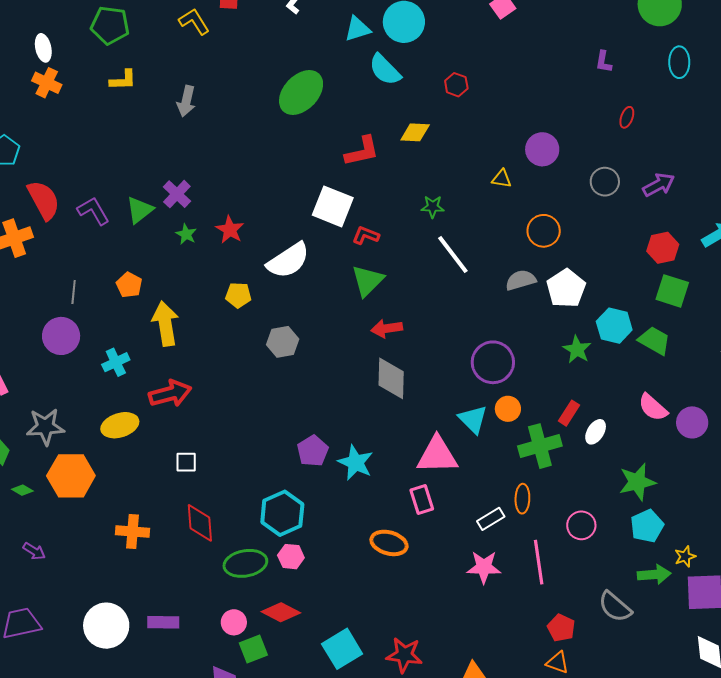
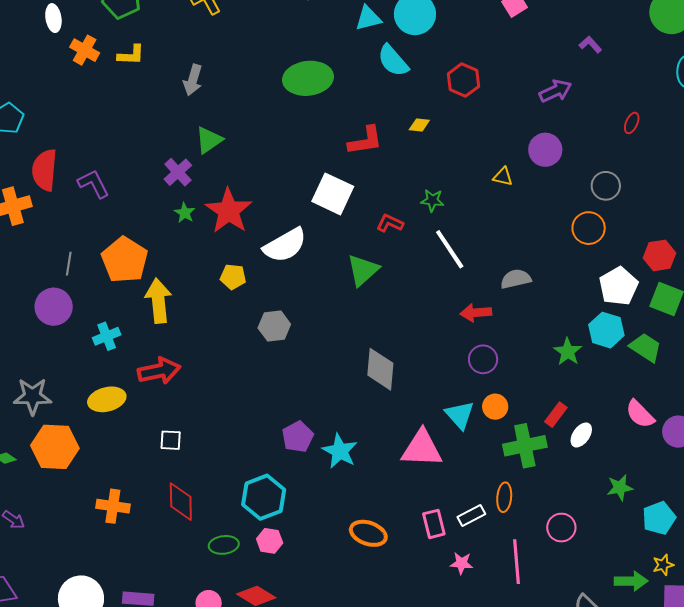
purple L-shape: (604, 62) -> (590, 45), moved, turned 125
orange cross: (47, 83) -> (85, 50), moved
red hexagon: (456, 85) -> (463, 80), size x1.4
green ellipse: (301, 92) -> (308, 78), turned 36
yellow diamond: (415, 132) -> (419, 125), size x0.7
purple arrow: (659, 185) -> (555, 91), moved
red semicircle: (44, 200) -> (45, 170), turned -150
green triangle: (140, 210) -> (209, 140), moved
red star: (230, 230) -> (229, 211), size x1.6
orange circle: (544, 231) -> (589, 228), moved
red L-shape: (366, 235) -> (390, 223), moved
orange pentagon: (129, 285) -> (125, 260), size x1.8
white pentagon: (566, 288) -> (618, 286), moved
red arrow: (387, 329) -> (476, 313), moved
purple circle: (493, 362) -> (483, 359), size x0.7
green star: (637, 482) -> (620, 488), size x0.7
pink rectangle: (422, 499) -> (434, 524), moved
cyan pentagon: (647, 526) -> (659, 518), moved
green ellipse: (245, 563) -> (224, 545), size x0.7
pink star: (484, 567) -> (461, 563), size x0.7

